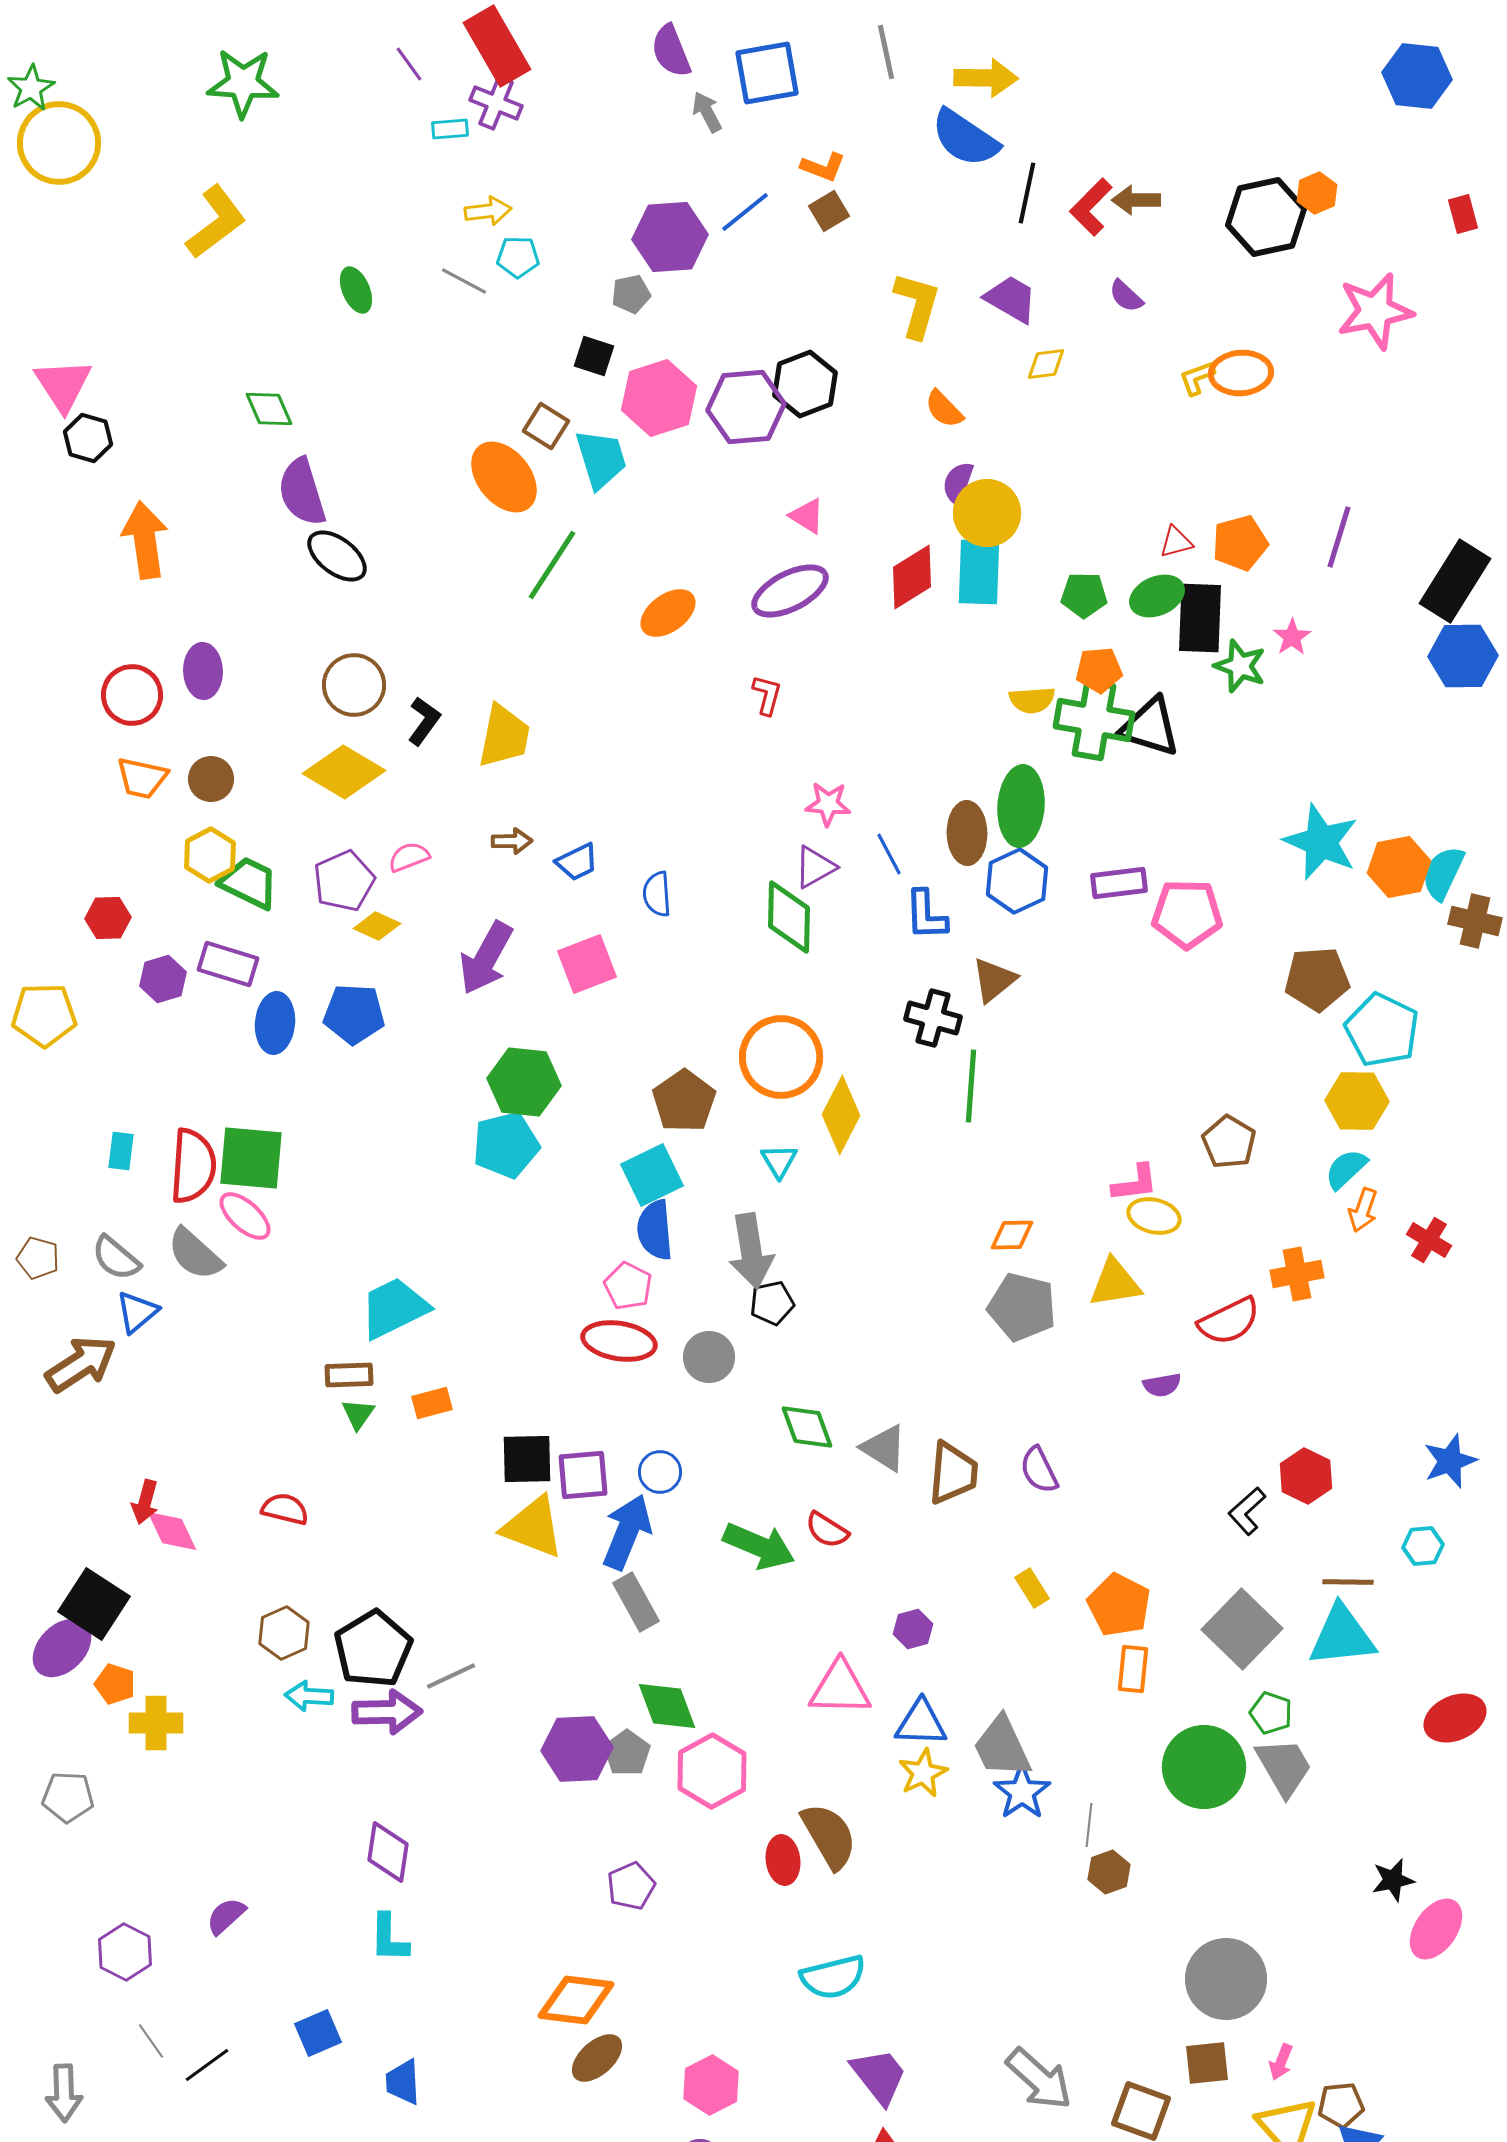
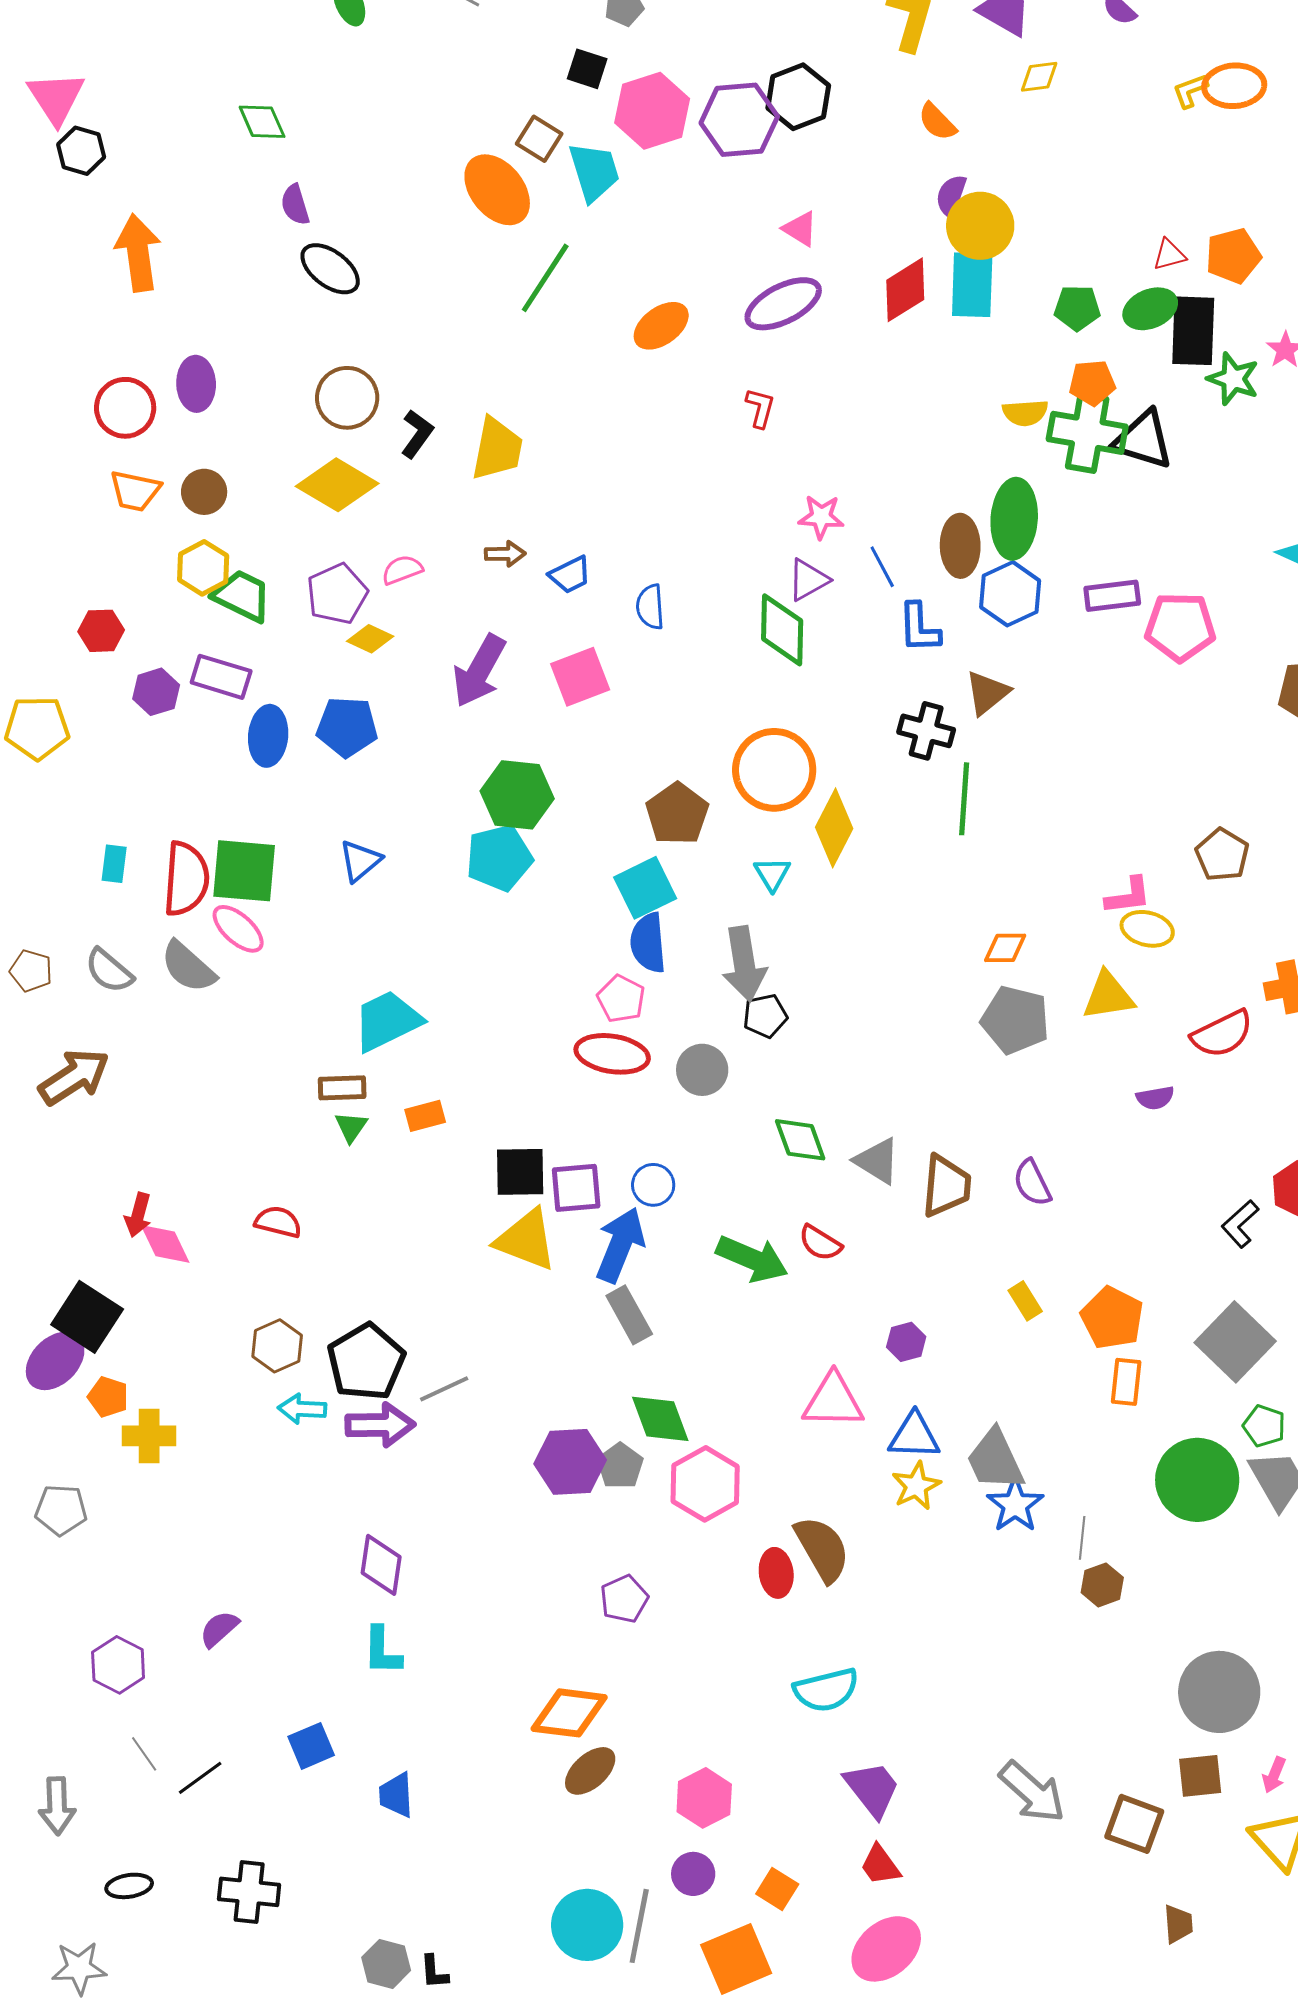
purple semicircle: (302, 492) -> (295, 205), size x0.6
blue triangle: (137, 1312) -> (360, 861), moved

